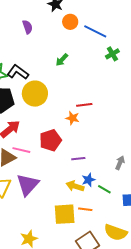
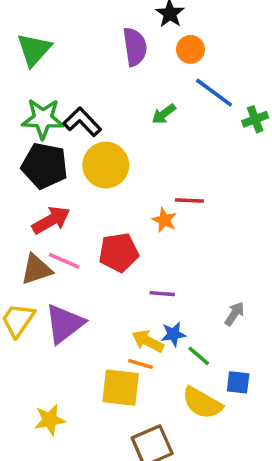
purple semicircle: (28, 27) -> (135, 47), moved, size x1.5
blue line: (95, 31) -> (214, 93), moved
orange line: (85, 209) -> (141, 364), moved
yellow semicircle: (116, 232) -> (202, 403), moved

